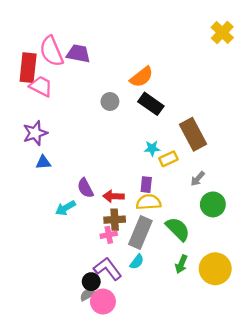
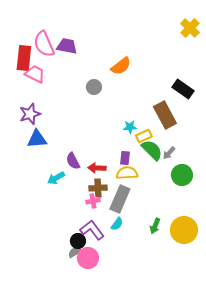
black rectangle: (151, 104) -> (183, 89), moved
blue triangle: (43, 162) -> (37, 139), size x1.5
green semicircle: (178, 229) -> (152, 150), moved

